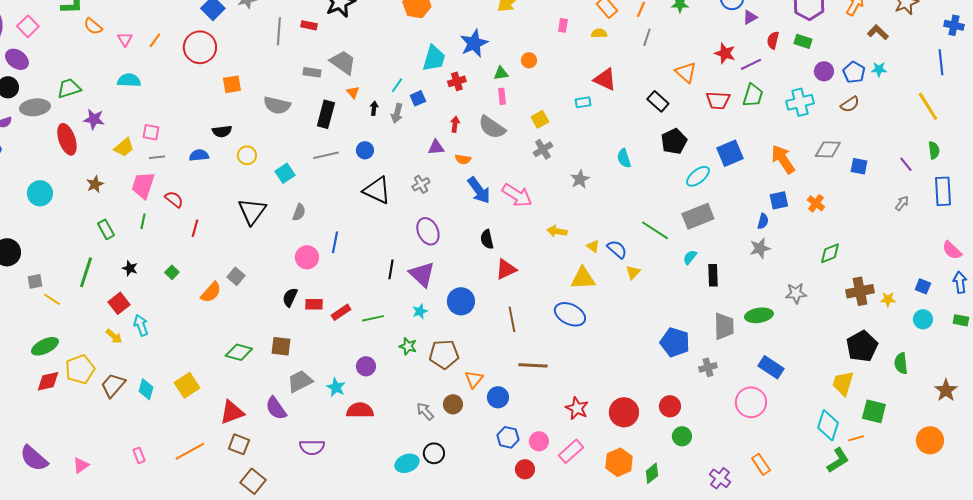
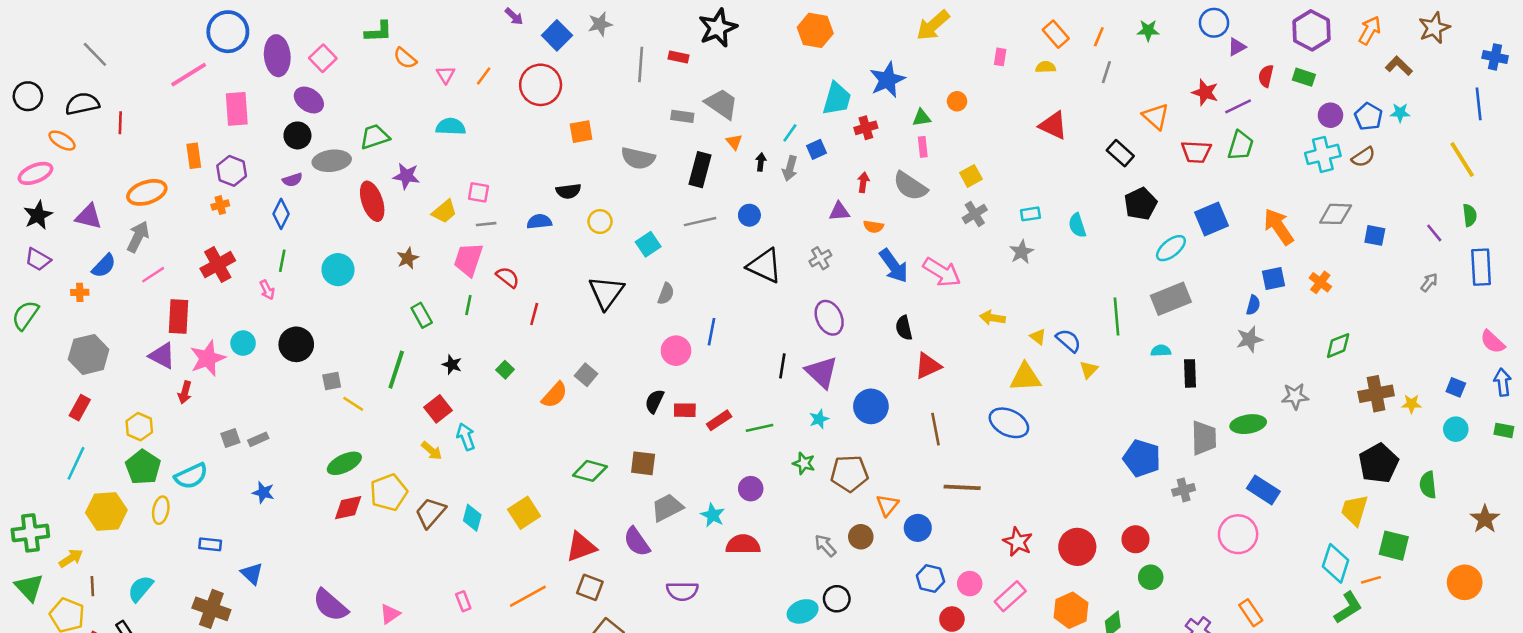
cyan rectangle: (583, 102) -> (1030, 214), moved
cyan cross: (800, 102) -> (1323, 154), moved
green line: (655, 230) -> (1117, 316), turned 52
cyan semicircle: (690, 257) -> (1161, 351), turned 49

